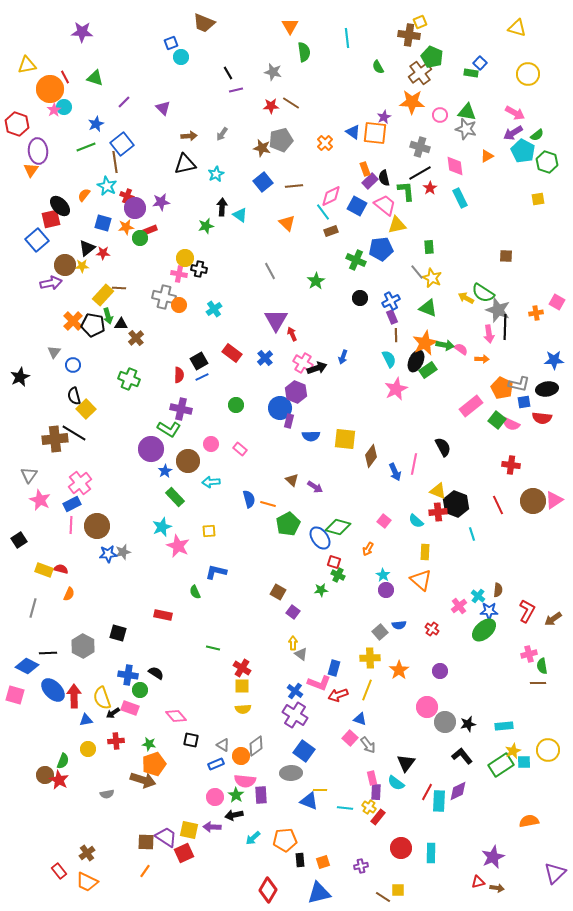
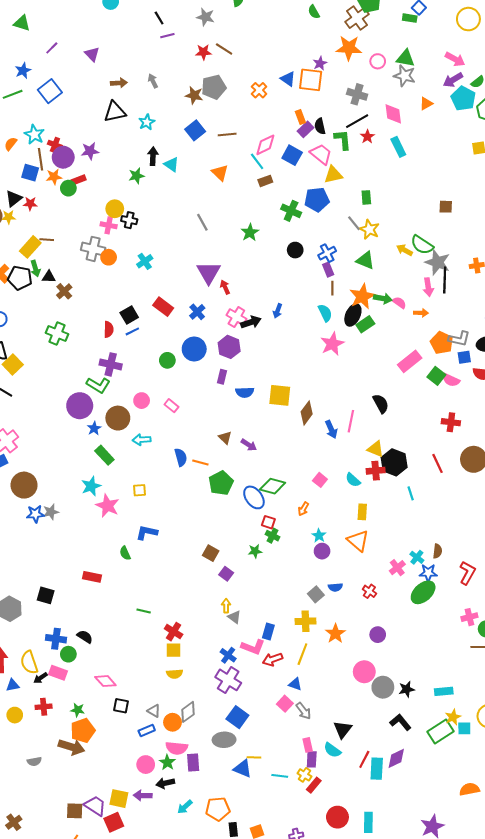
gray arrow: (222, 134) -> (153, 81), turned 120
brown line: (115, 162) -> (41, 159), moved
blue circle: (280, 408) -> (194, 349), moved

